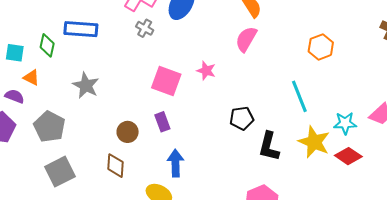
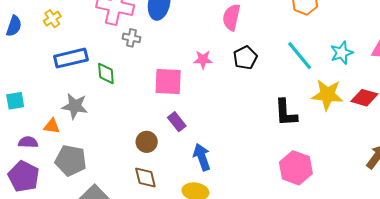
green diamond: (47, 45) -> (106, 74), moved
orange triangle: (31, 77) -> (52, 126), moved
gray star: (86, 85) -> (75, 106), moved
black pentagon: (242, 118) -> (245, 58), moved
cyan star: (345, 123) -> (342, 53), moved

